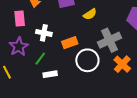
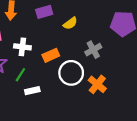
gray cross: (109, 40) -> (93, 50), size x0.7
orange cross: (122, 64) -> (97, 84), moved

